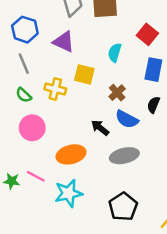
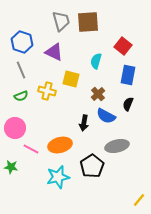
green semicircle: (24, 95) -> (21, 96), turned -64
pink circle: (32, 128) -> (15, 128), moved
black arrow: (100, 128) -> (84, 123), turned -119
gray ellipse: (124, 156) -> (117, 146), moved
pink line: (36, 176) -> (31, 149), moved
black pentagon: (123, 207) -> (92, 166), moved

